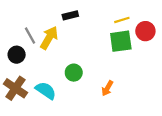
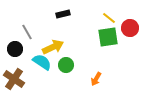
yellow line: (122, 20) -> (109, 18), turned 56
yellow arrow: (49, 38) -> (53, 47), moved, turned 35
cyan semicircle: (46, 90) -> (42, 62), moved

